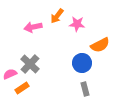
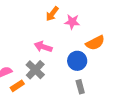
pink arrow: (33, 27) -> (43, 47), moved, turned 30
gray cross: (30, 64) -> (35, 70), moved

